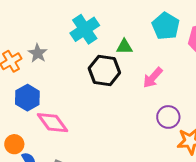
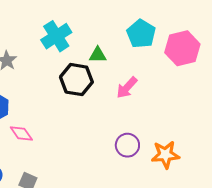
purple circle: (168, 117) -> (127, 145), moved
pink diamond: (52, 123) -> (21, 133), size x0.7

